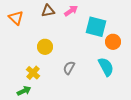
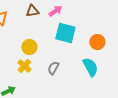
cyan square: (96, 27) -> (65, 33), moved
yellow cross: (33, 73) -> (24, 66), moved

